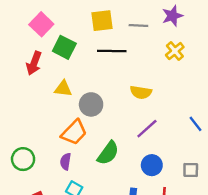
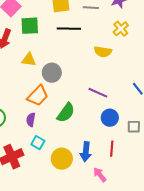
green square: (64, 47) -> (30, 26), turned -30
yellow semicircle: (141, 92) -> (103, 52), moved
purple line: (147, 129) -> (98, 93), turned 66
blue circle: (152, 165) -> (110, 118), moved

